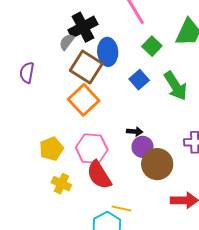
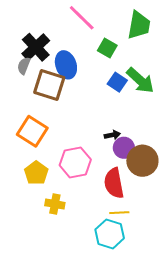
blue square: (139, 80) -> (117, 82), moved
orange square: (84, 100) -> (32, 131), moved
red semicircle: (99, 175) -> (114, 183), moved, turned 36

